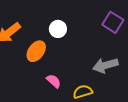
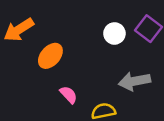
white circle: (58, 29) -> (114, 33), moved

